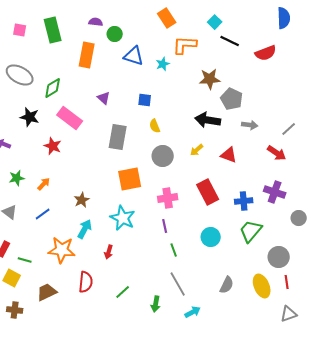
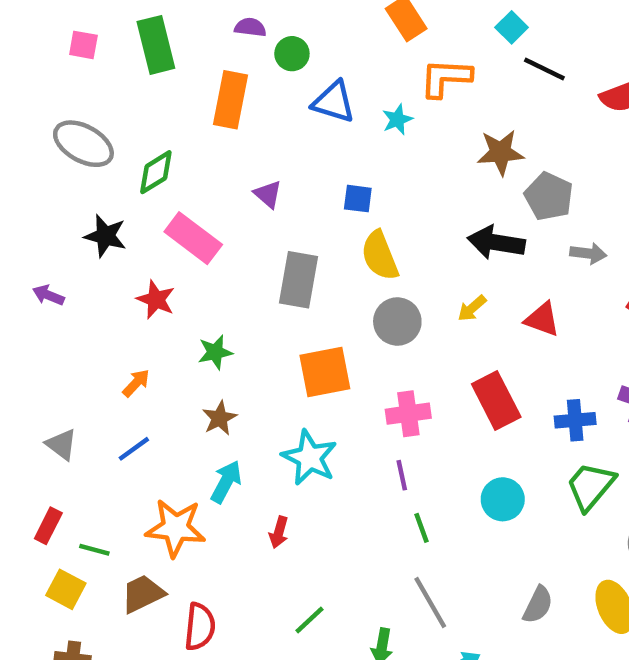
yellow semicircle: (155, 126) -> (380, 256), size x1.6
green star: (17, 178) -> (215, 352), moved
red semicircle: (86, 282) -> (200, 627), moved
brown trapezoid: (47, 292) -> (143, 594), moved

